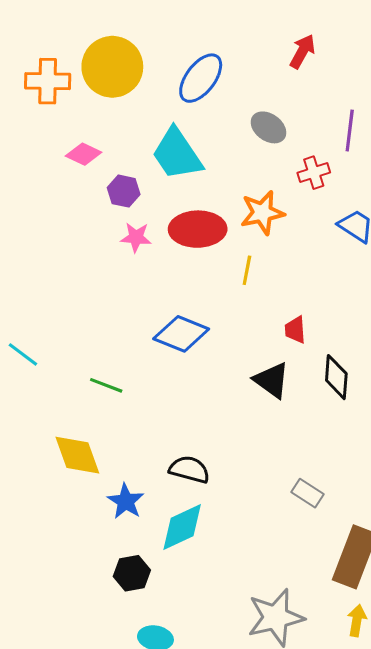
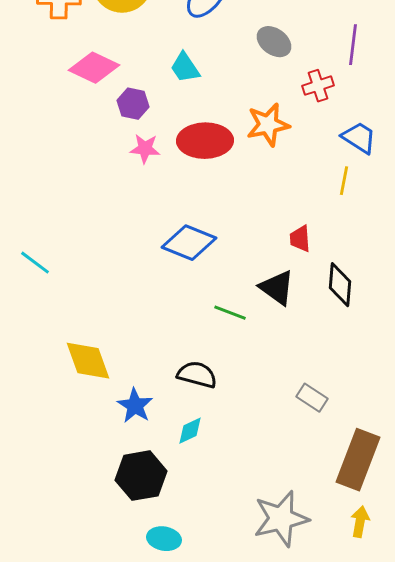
pink diamond: (84, 154) -> (94, 68), size x1.4
cyan trapezoid: (177, 154) -> (185, 68), size x0.6
yellow line: (247, 270) -> (344, 181), moved
green line: (106, 385) -> (230, 313), moved
cyan diamond: (182, 527) -> (190, 431), size x0.6
black hexagon: (132, 573) -> (141, 476), size x1.4

